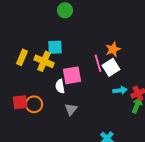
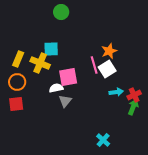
white semicircle: (60, 86) -> (56, 88), turned 88
orange circle: (34, 104) -> (17, 82), moved
gray triangle: (71, 109) -> (65, 101), moved

